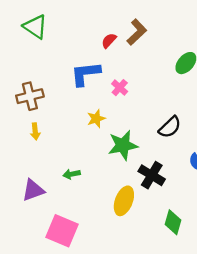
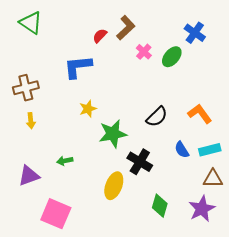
pink cross: (120, 88) -> (144, 52), moved

